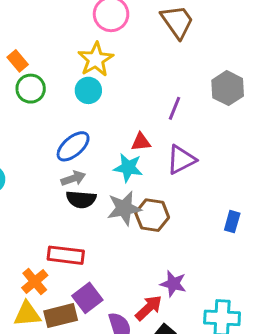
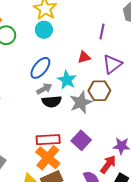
cyan star: (128, 168) -> (67, 80), moved, turned 30
brown hexagon: (152, 215) -> (99, 91), moved
orange cross: (35, 282) -> (48, 158), moved, size x1.4
purple square: (87, 298) -> (81, 140), moved

